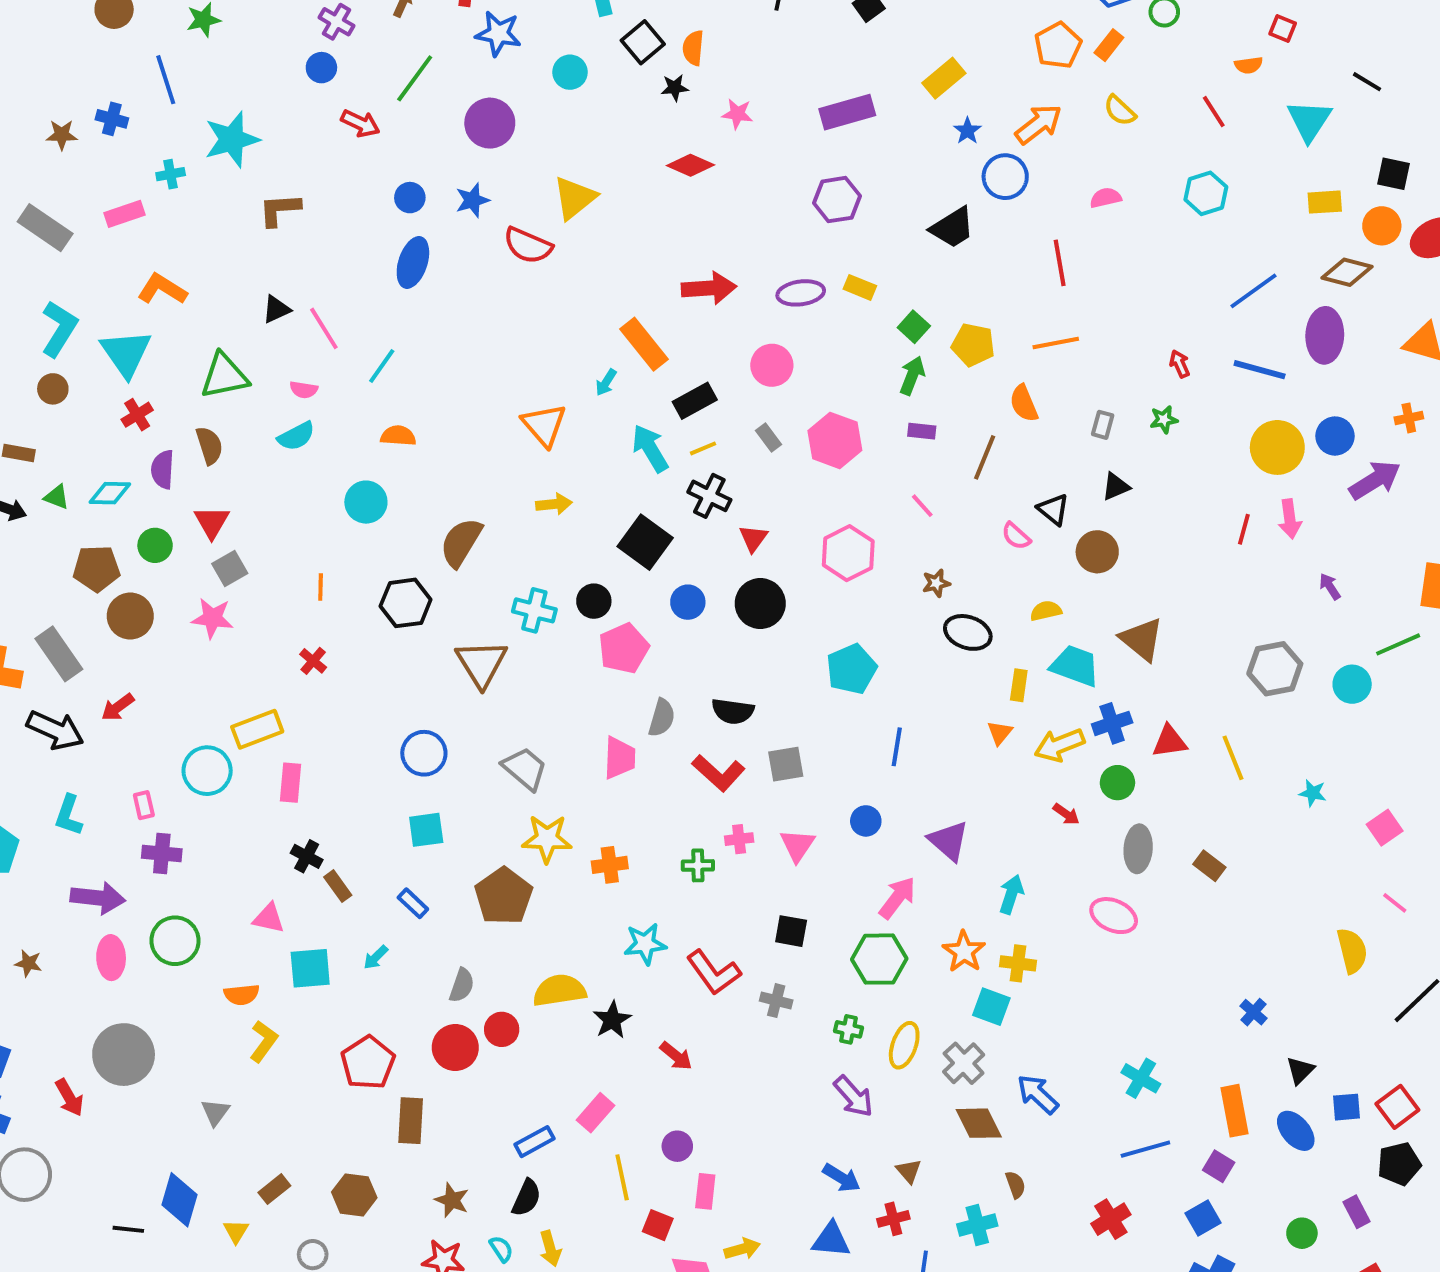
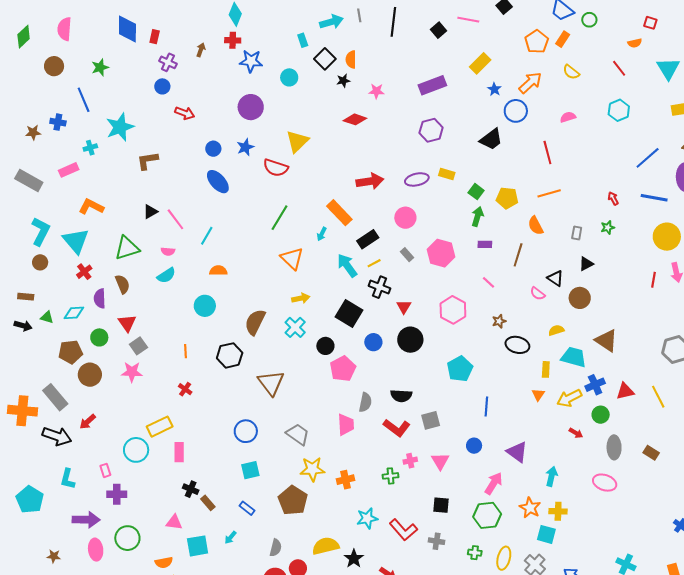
green line: (415, 78) -> (279, 218), moved
blue ellipse: (413, 262) -> (218, 182), turned -55
cyan cross: (534, 610) -> (295, 327), moved, turned 35

